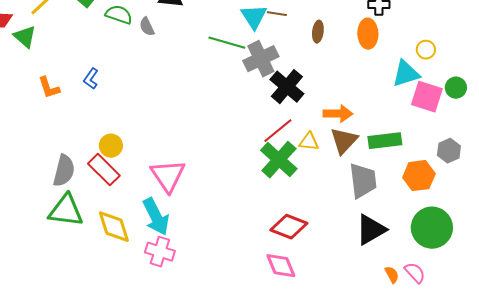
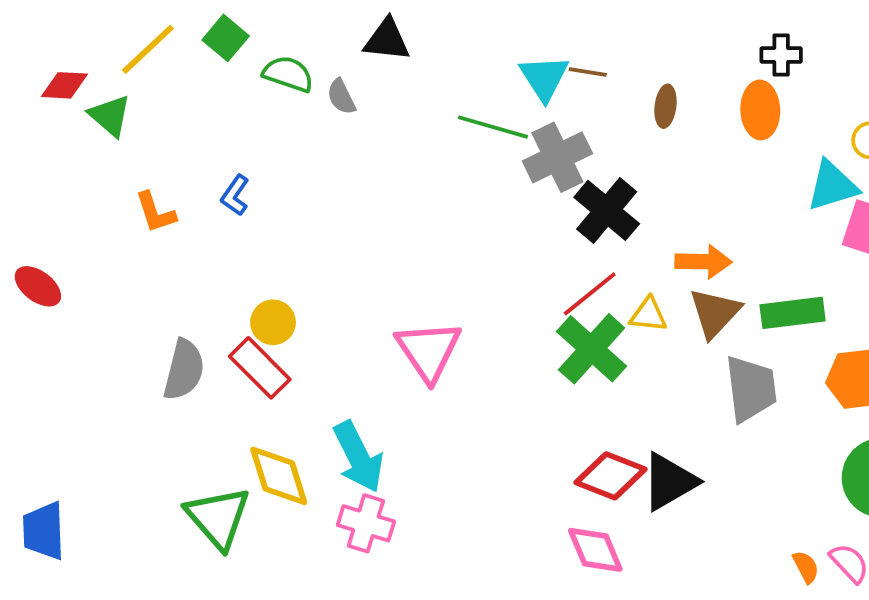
pink triangle: (168, 176) -> (428, 351), moved
green triangle: (66, 211) -> (218, 518), moved, turned 42
black triangle: (371, 230) -> (669, 482), moved

